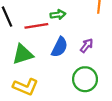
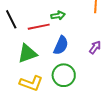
purple arrow: (87, 46) -> (95, 47), moved
green circle: (85, 79) -> (64, 75), moved

